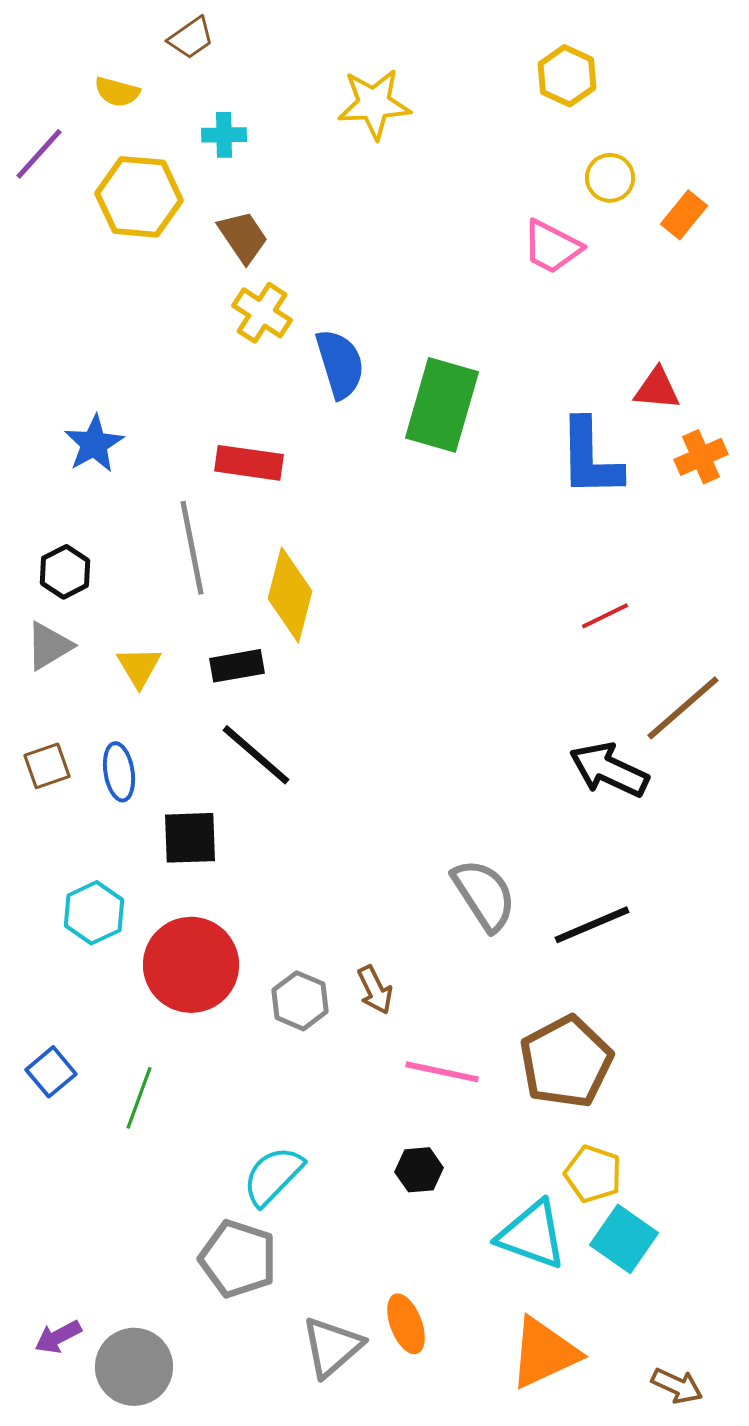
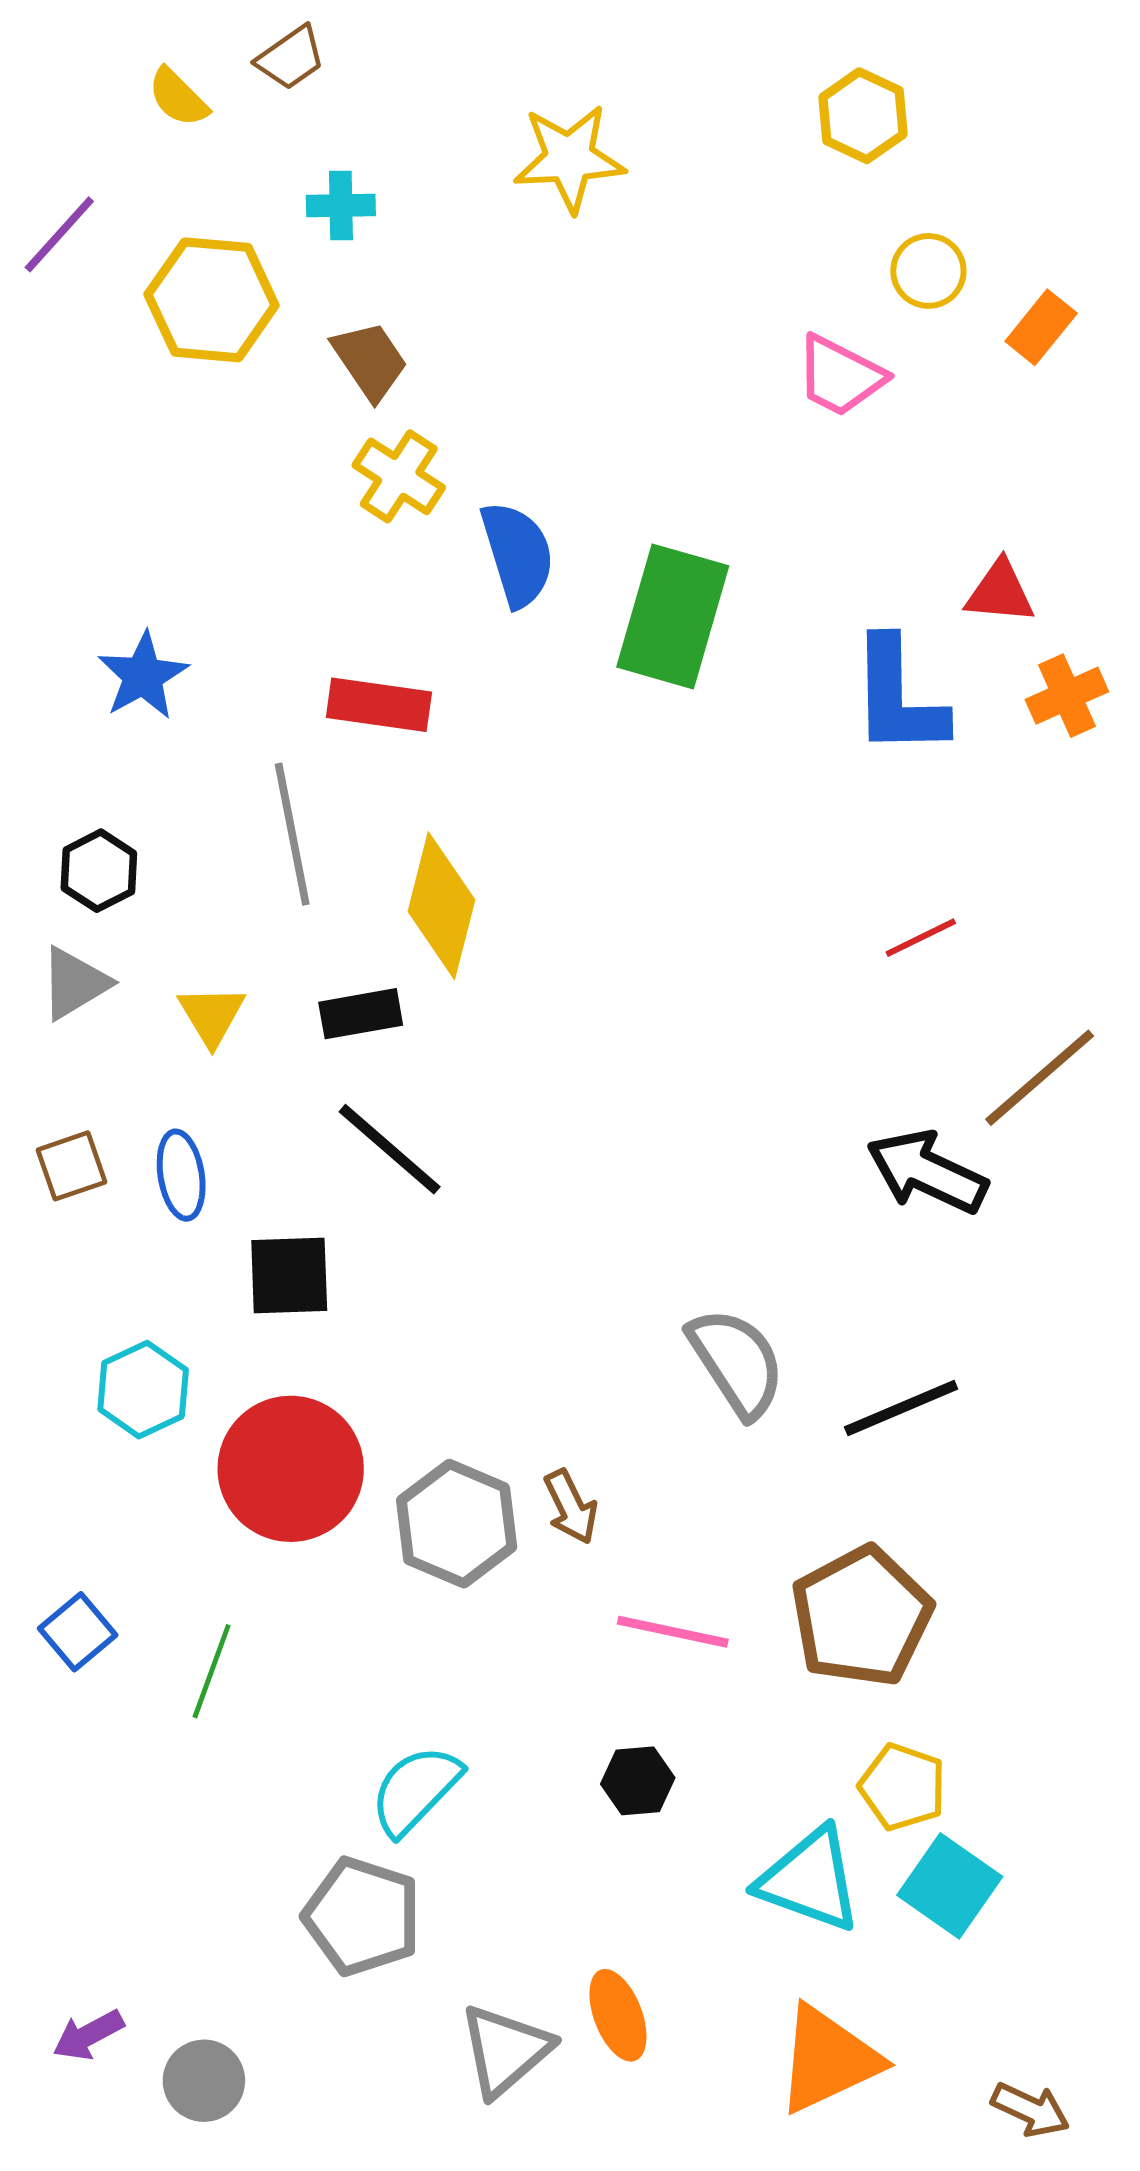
yellow semicircle: (117, 92) -> (178, 97), moved, turned 30
gray hexagon: (300, 1001) -> (457, 1524), size x1.4
gray circle: (134, 1367) -> (204, 2081), size x0.7

